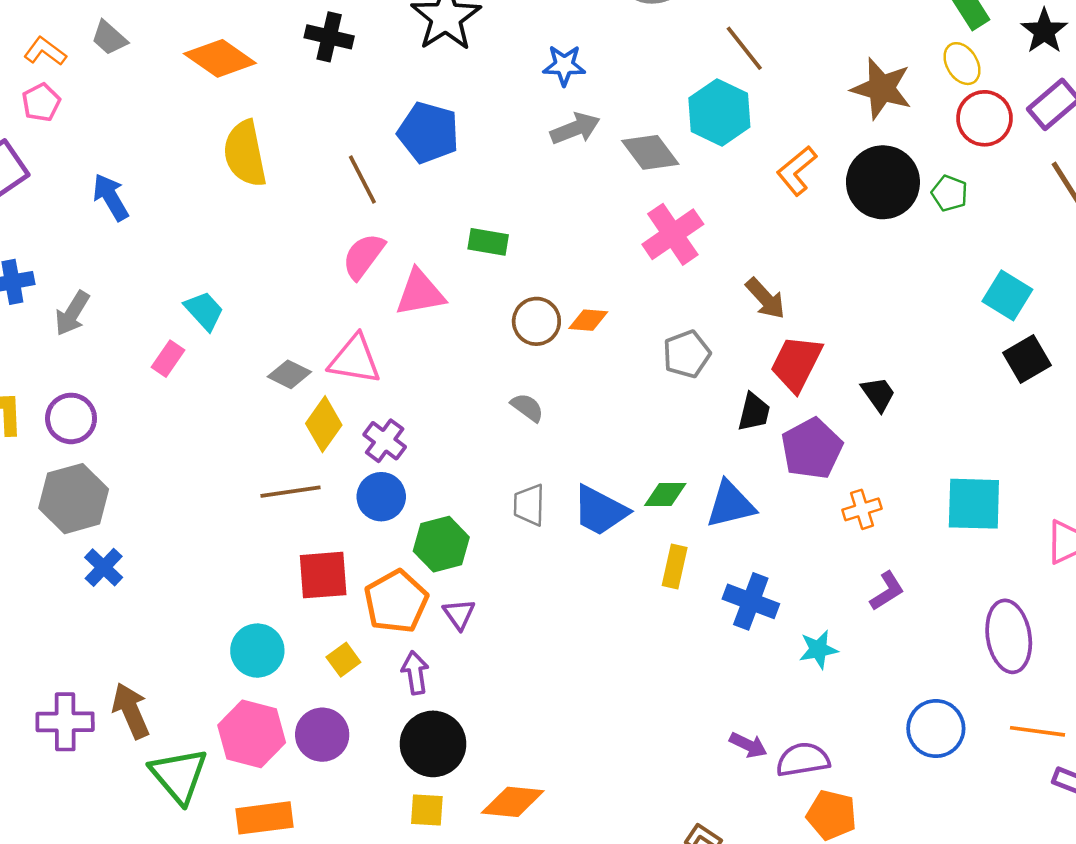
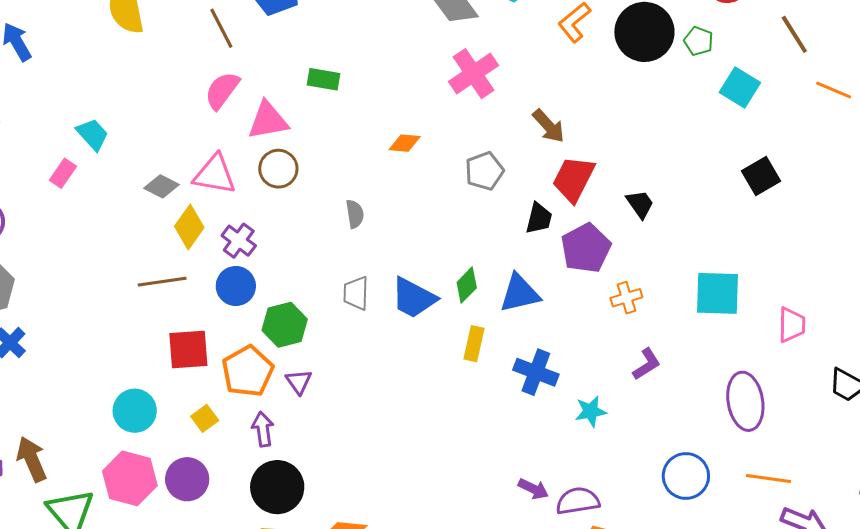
cyan square: (1007, 295) -> (740, 88), moved
brown circle: (536, 321) -> (278, 169), moved
gray semicircle: (527, 407) -> (355, 214), turned 44
green diamond: (665, 495) -> (467, 285), turned -45

